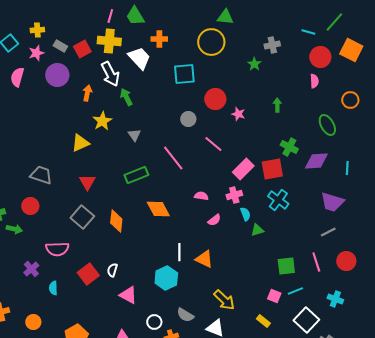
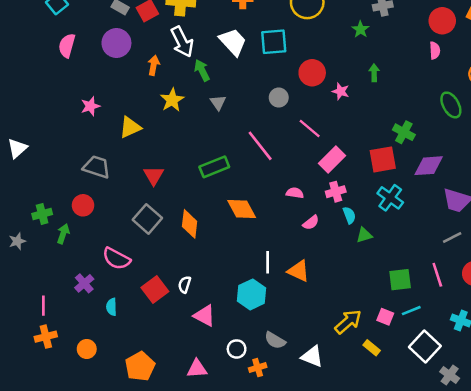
pink star: (36, 53) -> (90, 106), moved
white trapezoid: (139, 58) -> (233, 42), moved
green arrow: (277, 105) -> (374, 73), moved
gray triangle: (134, 135) -> (218, 102), moved
yellow triangle: (80, 143) -> (130, 127), moved
purple diamond: (316, 161) -> (429, 166), moved
pink rectangle: (243, 169) -> (332, 159), moved
green arrow: (14, 229) -> (63, 234), turned -84
pink semicircle: (57, 249) -> (116, 259), turned 30
yellow arrow: (224, 300) -> (348, 322), moved, turned -85

